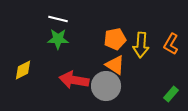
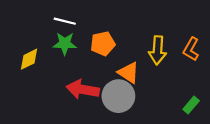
orange pentagon: (115, 39) -> (103, 44), moved
yellow diamond: (23, 70) -> (29, 59), moved

